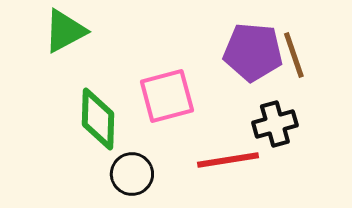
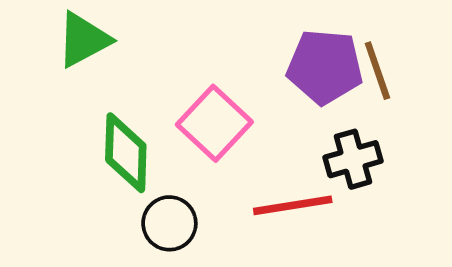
pink square: (167, 96) -> (214, 123), turned -32

